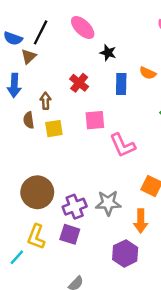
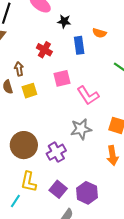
gray star: (108, 203) -> (81, 129), moved
purple square: (70, 234) -> (58, 189), moved, turned 30
purple hexagon: (125, 253) -> (87, 193), moved

